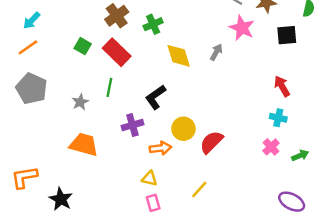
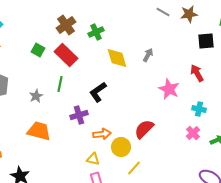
pink star: (242, 28) -> (169, 89), moved
red arrow: (282, 86) -> (197, 73), moved
yellow circle: (183, 129) -> (121, 147), moved

